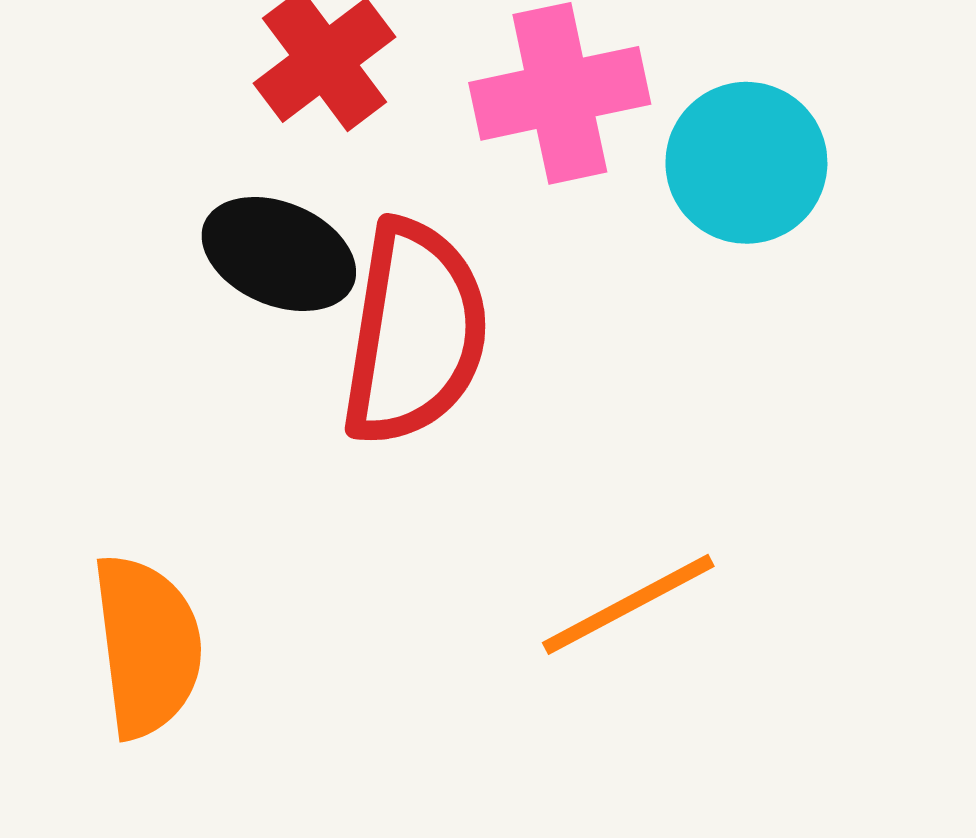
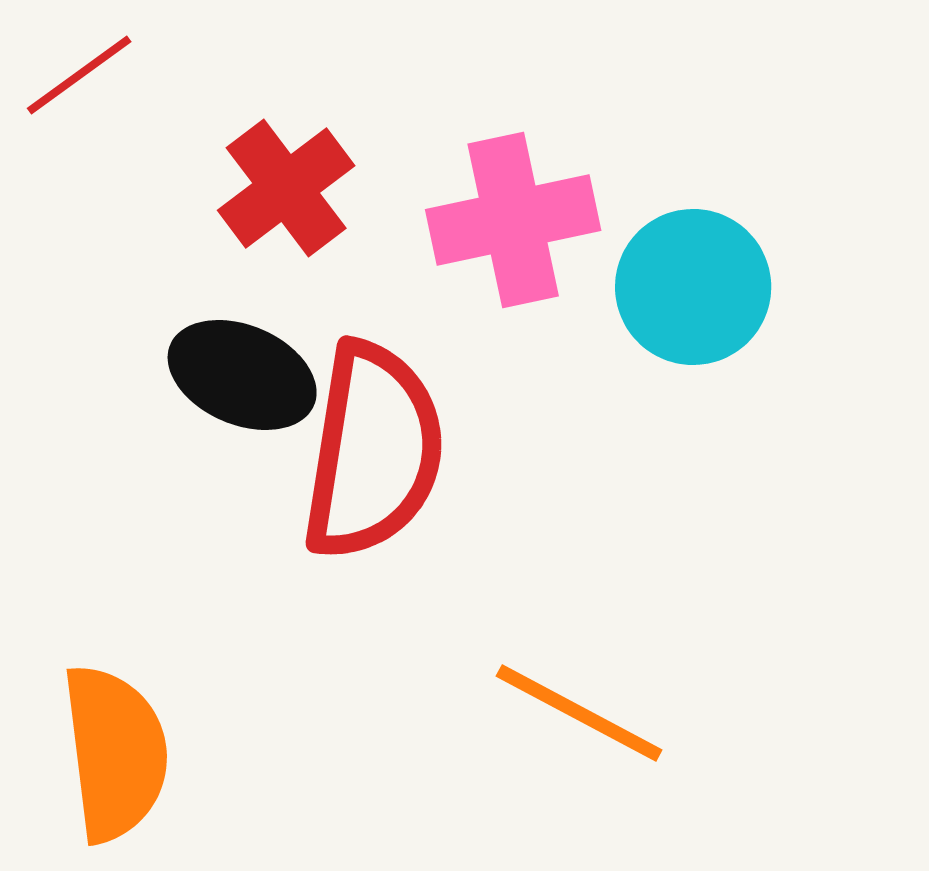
orange line: (628, 604) -> (579, 713), turned 56

